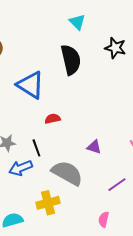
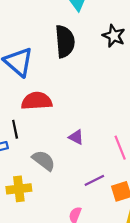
red semicircle: (53, 119) -> (37, 101), size x1.8
gray semicircle: (67, 173) -> (44, 160), size x0.7

